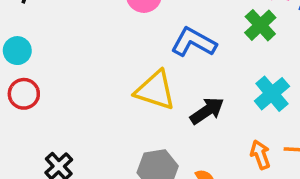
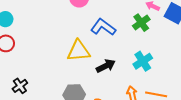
yellow triangle: (155, 90) -> (79, 51), turned -30

